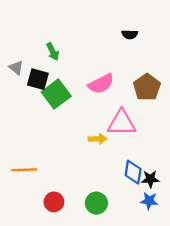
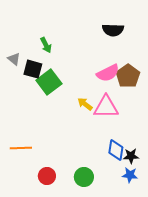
black semicircle: (130, 34) -> (113, 30), size x1.5
pink semicircle: (101, 84) -> (108, 73), moved
yellow arrow: (98, 139) -> (85, 104), moved, turned -140

